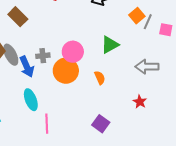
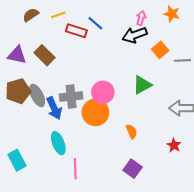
orange square: (137, 16) -> (160, 50), moved
gray line: (148, 22) -> (182, 60), turned 63
gray cross: (43, 56) -> (71, 96), size x1.5
orange semicircle: (100, 78) -> (131, 131), moved

